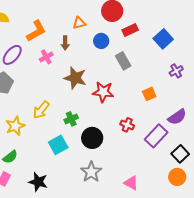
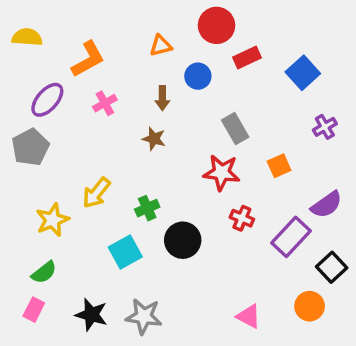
brown arrow: (65, 43) -> (162, 98), moved
gray rectangle: (123, 61) -> (235, 129), moved
brown star: (75, 78) -> (154, 139), size x0.6
red star: (103, 92) -> (222, 173), moved
gray star: (91, 172) -> (144, 316), moved, turned -30
orange circle: (177, 177) -> (310, 306), moved

